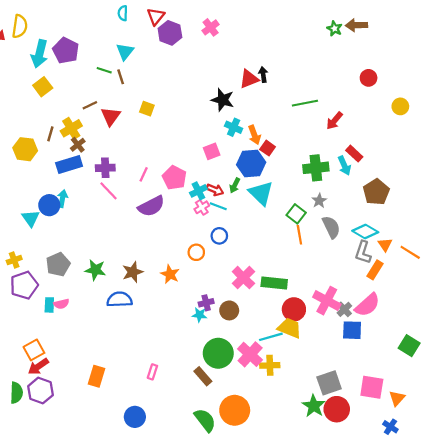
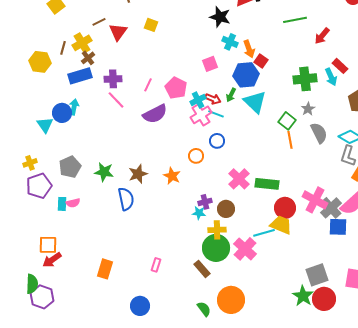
pink cross: (202, 207) -> (201, 115), size x1.5
blue semicircle: (120, 299) -> (126, 199), turned 80
gray cross: (344, 309) -> (331, 208), size x1.5
orange square: (34, 350) -> (48, 245), turned 30
yellow cross: (270, 365) -> (217, 230), moved
purple hexagon: (41, 391) -> (42, 297), moved
green semicircle: (205, 420) -> (204, 309), size x0.7

